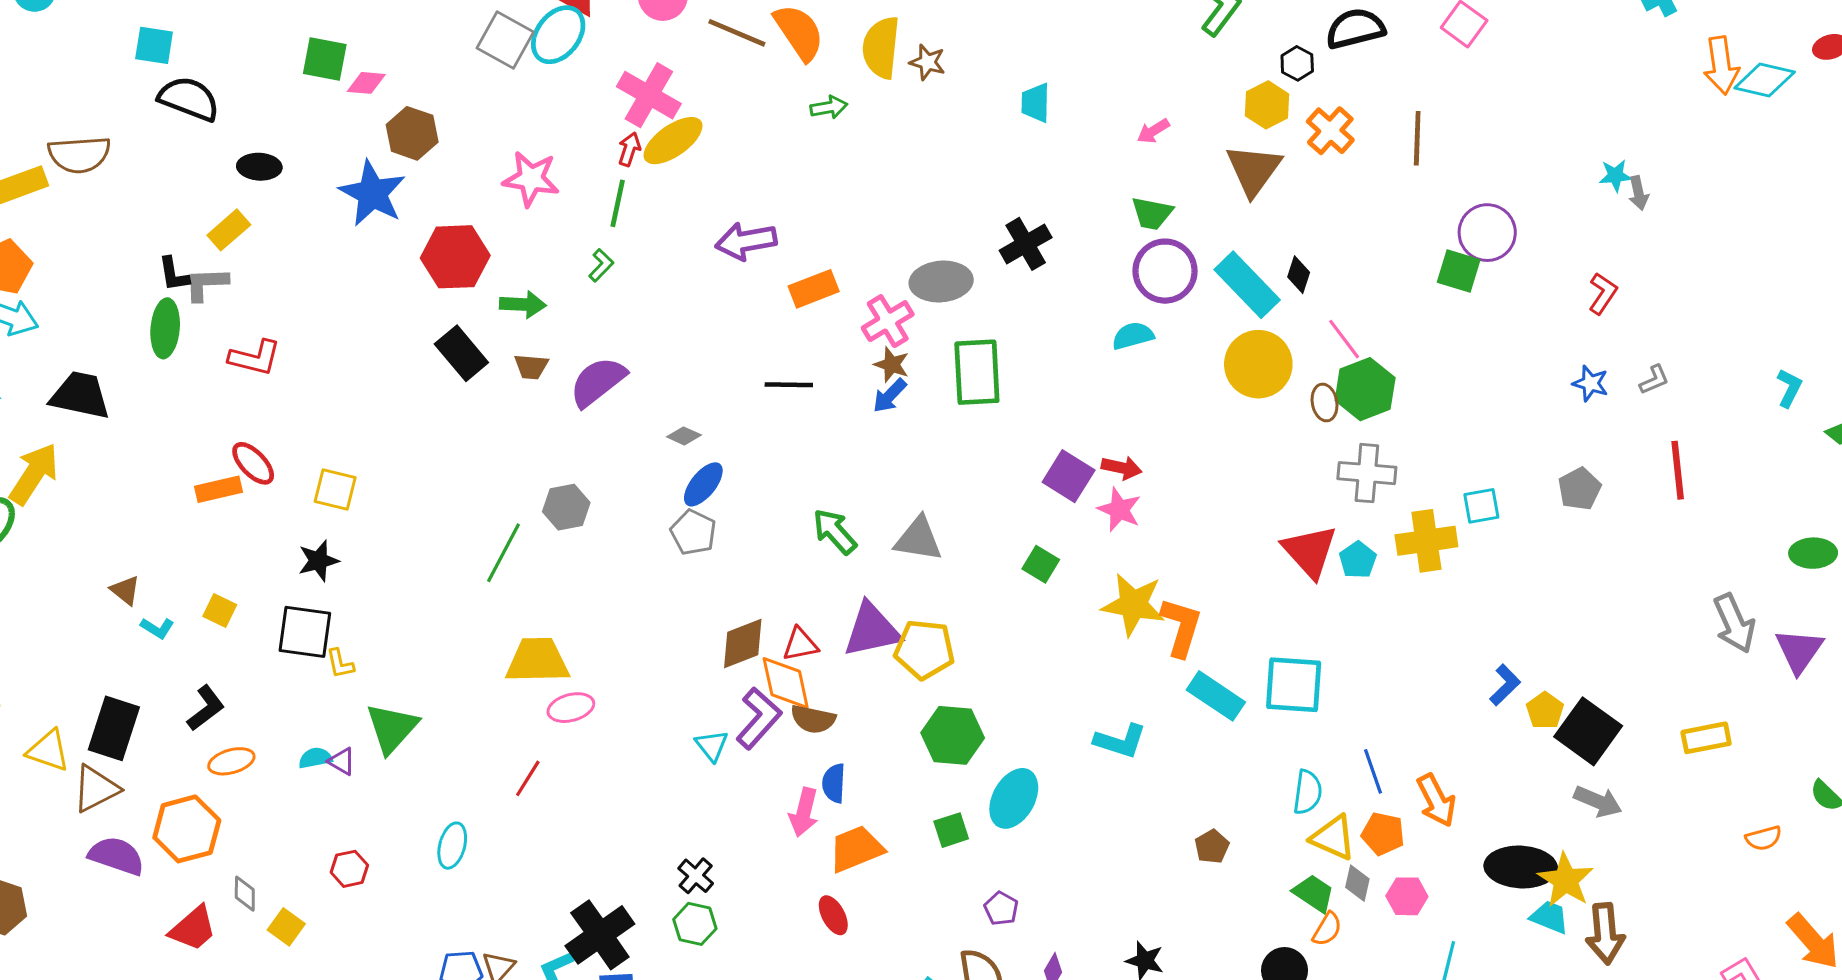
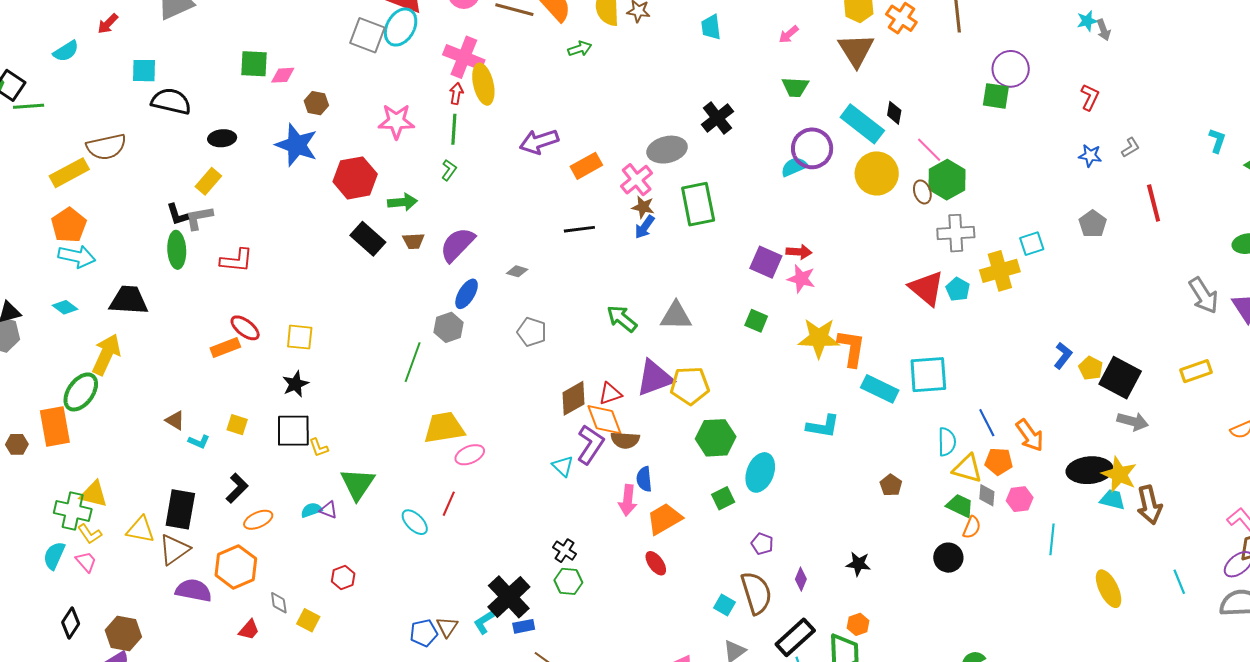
brown hexagon: (412, 133) -> (316, 103), size x0.7
yellow ellipse: (673, 141) -> (483, 84), turned -60
purple circle: (1165, 271) -> (812, 148), moved
blue ellipse: (703, 484) -> (467, 294), moved
cyan ellipse: (452, 846) -> (415, 522), moved, turned -52
red trapezoid: (193, 928) -> (249, 630), size x0.7

